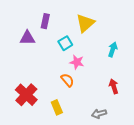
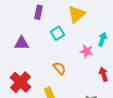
purple triangle: (27, 38) -> (22, 43), moved
pink star: (77, 62) -> (87, 51), moved

